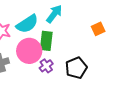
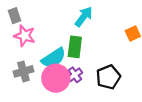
cyan semicircle: (27, 24) -> (54, 58), moved
pink circle: (29, 51) -> (56, 78), moved

